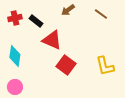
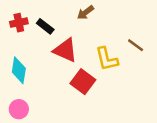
brown line: (101, 14) -> (136, 45), moved
yellow L-shape: (105, 66) -> (107, 59), moved

